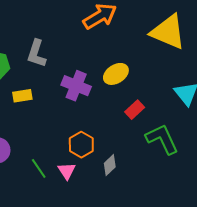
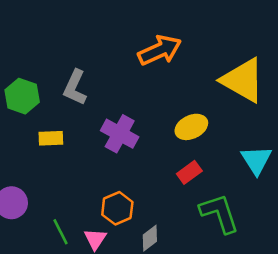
yellow ellipse: (116, 74) -> (191, 127), moved

